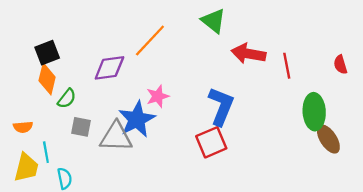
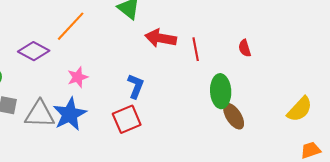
purple diamond: (109, 68) -> (34, 51), turned 36
blue L-shape: (221, 106) -> (136, 86), size x0.7
blue star: (137, 119) -> (70, 114), moved

